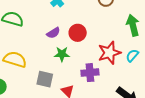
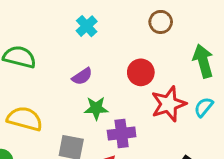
red circle: (78, 33) -> (141, 72), moved
purple cross: (90, 73) -> (122, 134), moved

